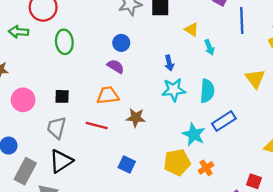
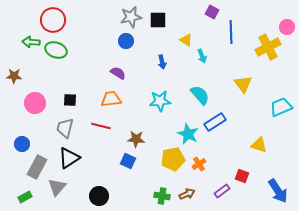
green ellipse: (64, 42) -> (56, 50), moved, turned -65
blue circle: (121, 43) -> (126, 41), moved
blue arrow: (169, 63) -> (162, 62), moved
cyan star: (174, 90) -> (160, 101), moved
cyan semicircle: (207, 91) -> (200, 95), turned -45
brown star: (136, 118) -> (136, 139), moved

